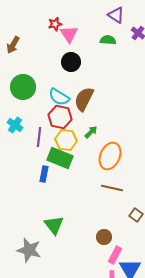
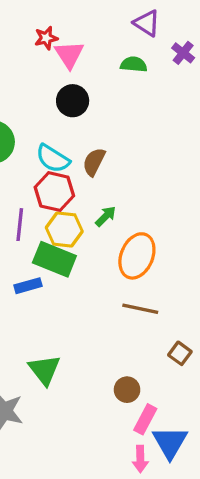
brown semicircle: (84, 99) -> (94, 162), size x0.7
blue rectangle: (44, 174) -> (28, 286), turned 63

